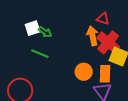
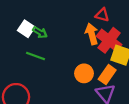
white square: (33, 28) -> (26, 29), turned -35
orange rectangle: (105, 74) -> (107, 75), turned 36

